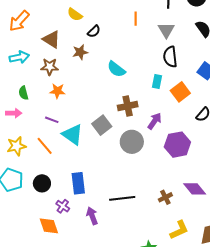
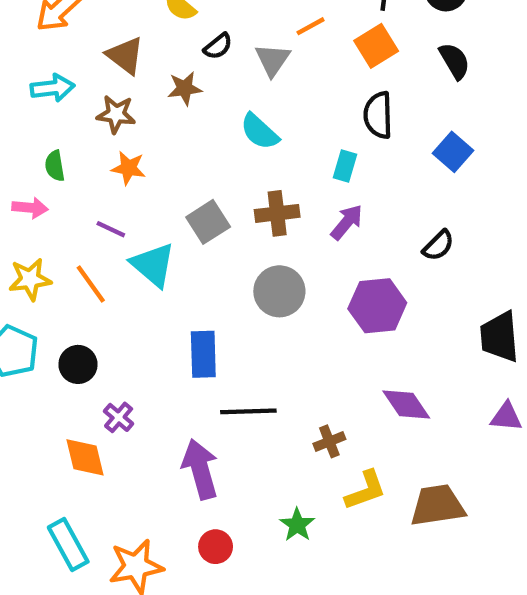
orange line: (136, 19) -> (311, 26), turned 56
gray triangle: (166, 30) -> (273, 60), moved
orange square: (180, 92) -> (376, 46), moved
purple arrow: (155, 121) -> (347, 222), moved
gray square: (102, 125) -> (208, 222), moved
blue rectangle: (78, 183) -> (203, 354), moved
brown cross: (165, 197) -> (329, 441), moved
purple arrow: (92, 216) -> (200, 469), moved, size x1.5

